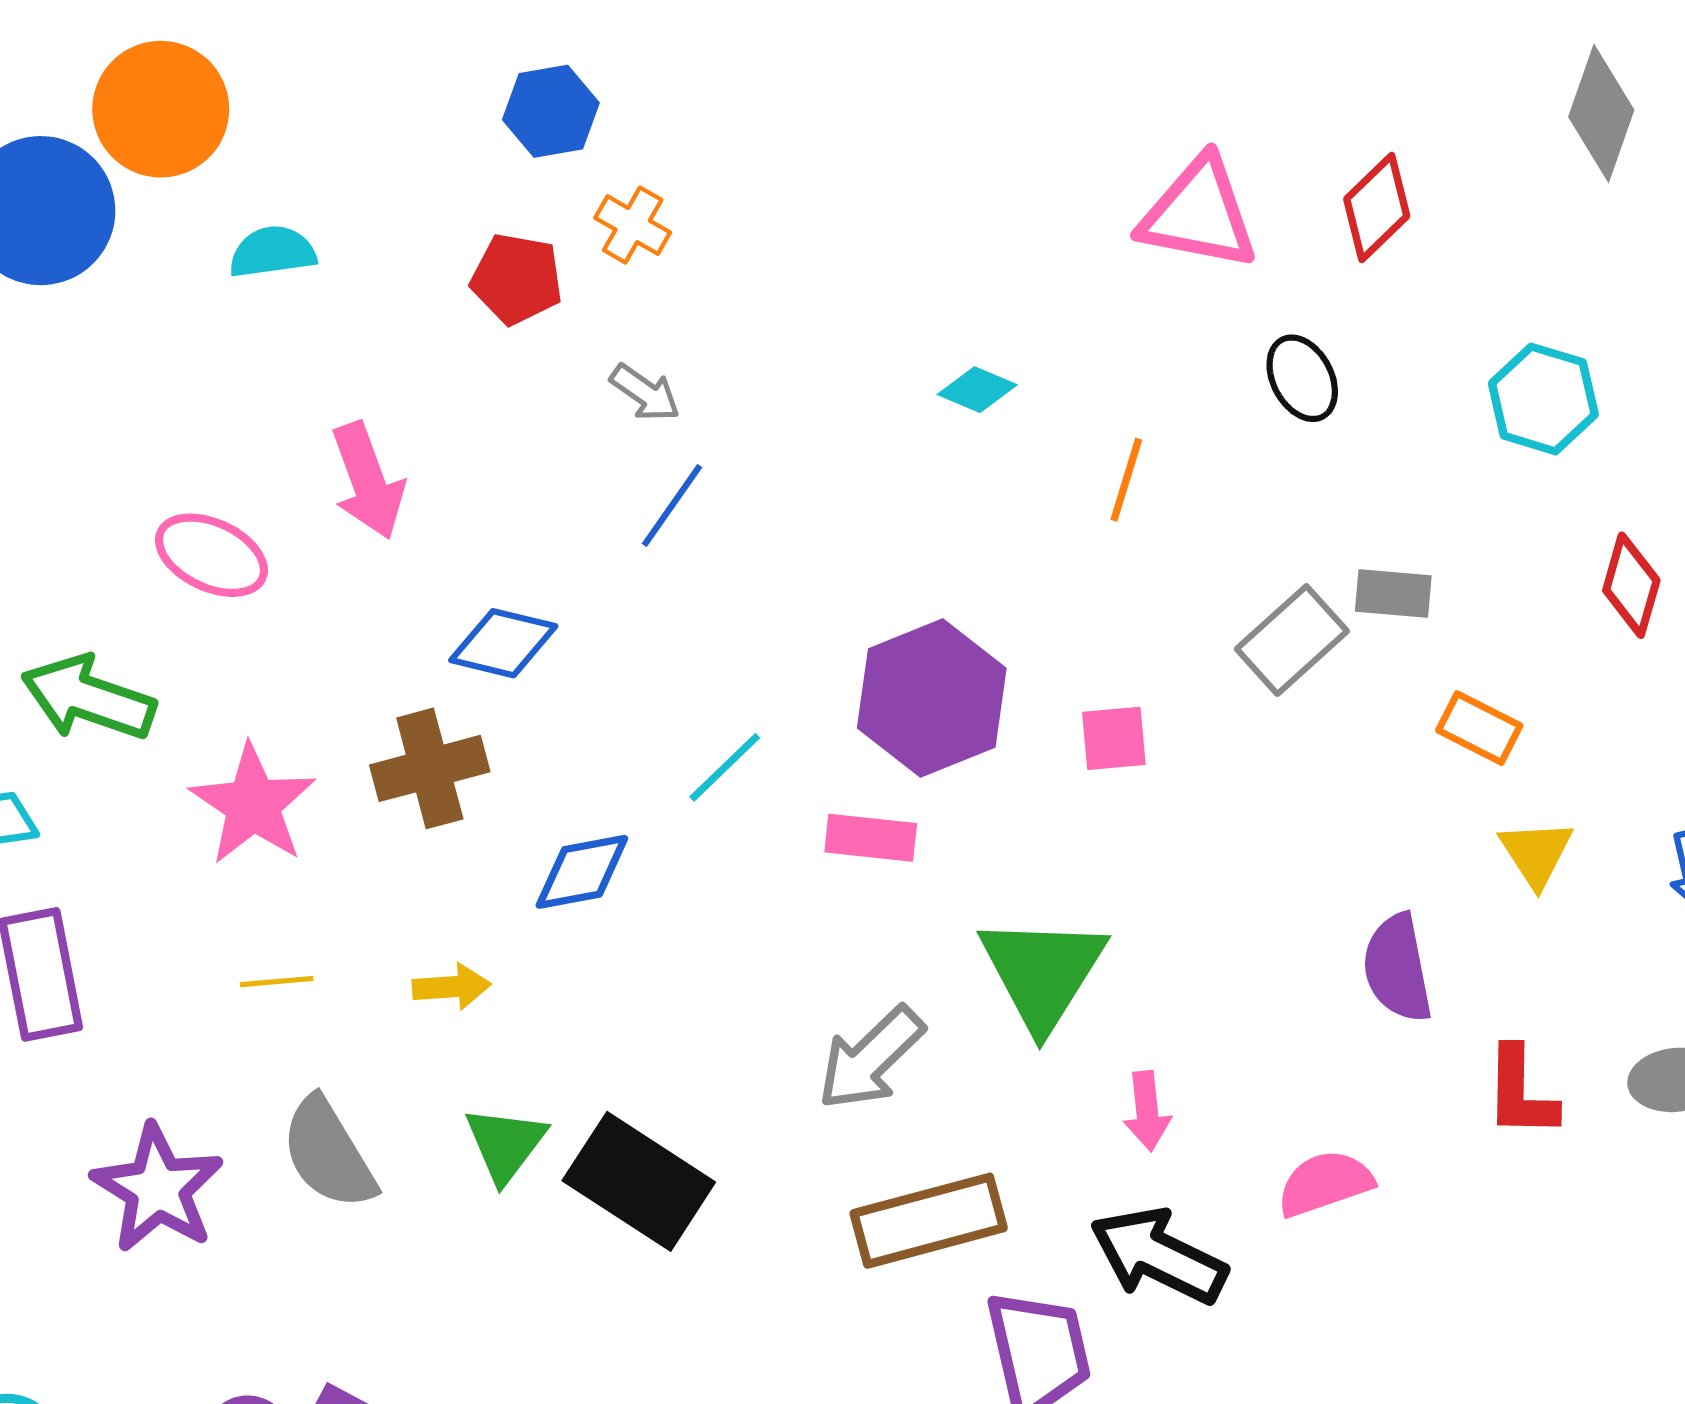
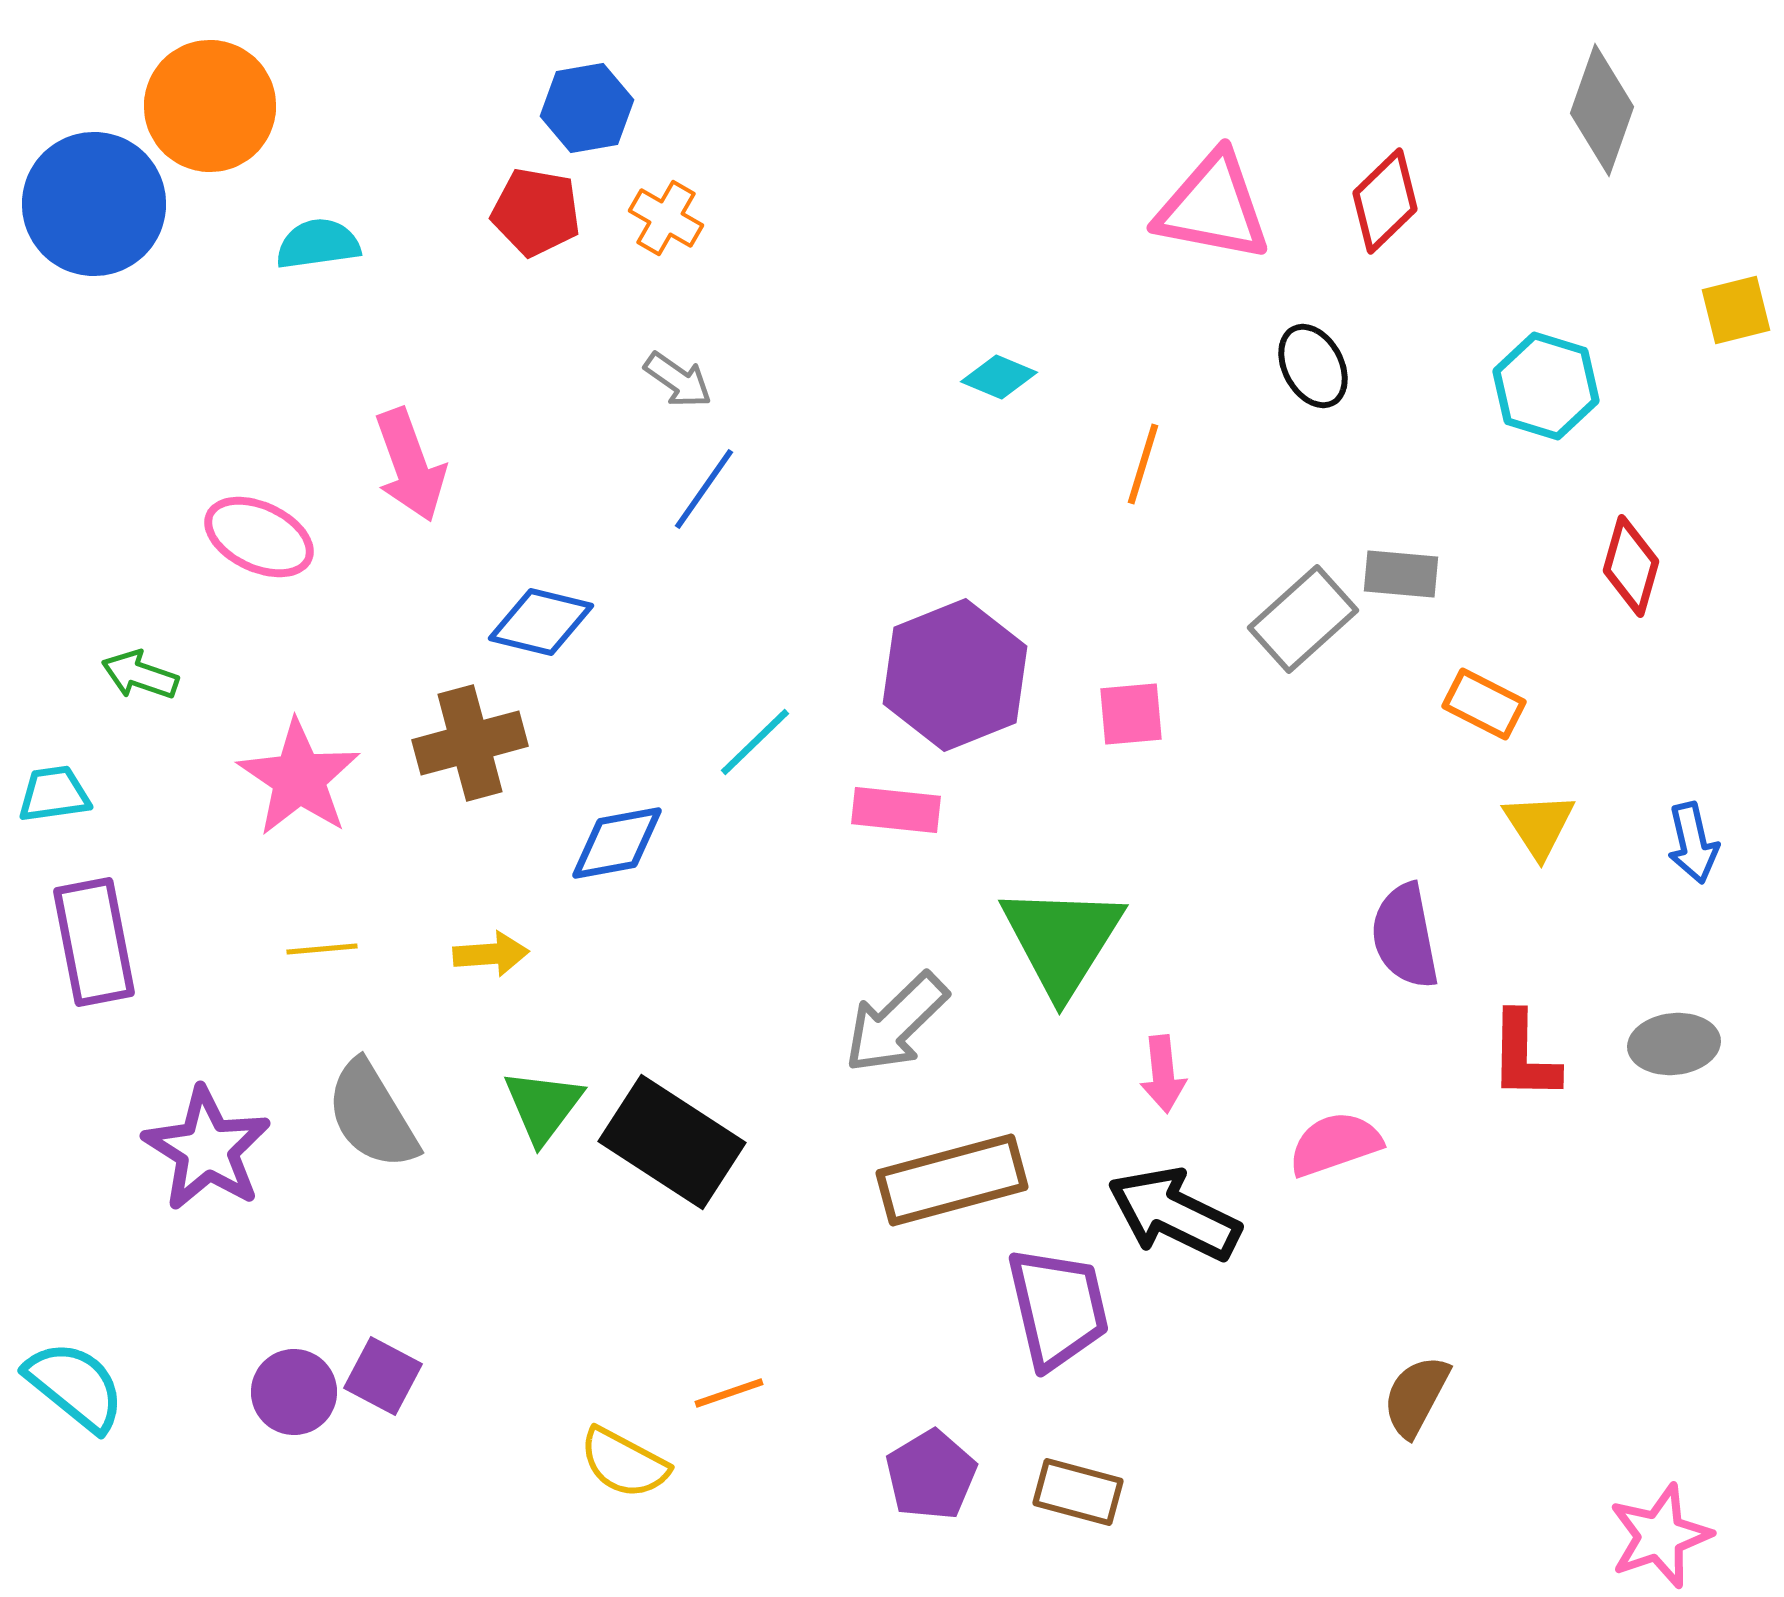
red pentagon: (517, 279) -> (536, 212), moved
green arrow: (88, 698) -> (140, 675), size x0.6

